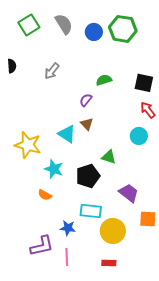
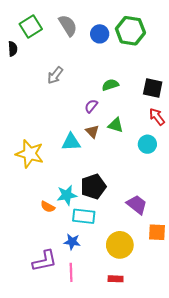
black semicircle: (12, 66) -> (13, 49), moved
cyan triangle: (67, 134) -> (71, 142), turned -36
green triangle: (109, 157) -> (116, 125), moved
cyan star: (54, 169) -> (67, 195), moved, turned -30
cyan rectangle: (91, 211) -> (84, 216), moved

